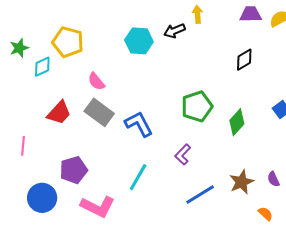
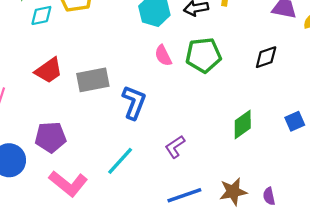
pink semicircle: (96, 81) -> (163, 56), moved
green pentagon: (197, 107) -> (203, 55), moved
gray rectangle: (99, 112) -> (93, 80), turned -60
blue L-shape: (139, 124) -> (134, 102), turned 36

